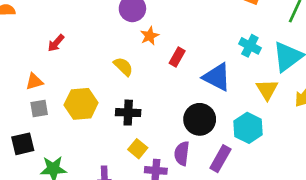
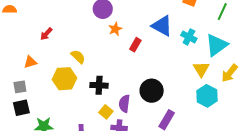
yellow semicircle: (123, 67) -> (78, 57), moved
blue triangle: (217, 77) -> (162, 26), moved
gray square: (39, 108) -> (20, 87), moved
cyan hexagon: (248, 128) -> (207, 96), moved
purple semicircle: (182, 153) -> (124, 104), moved

